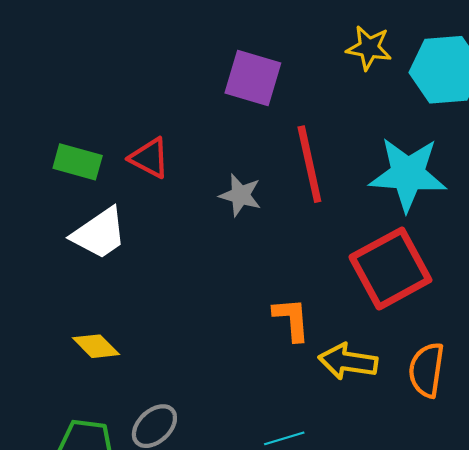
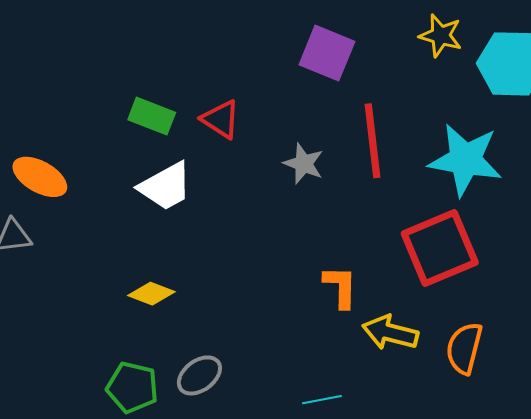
yellow diamond: (96, 346) -> (151, 294), turned -30

